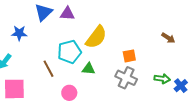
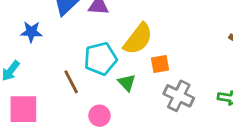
orange square: (129, 56) -> (160, 64), moved
green triangle: (89, 69) -> (127, 83), turned 40

